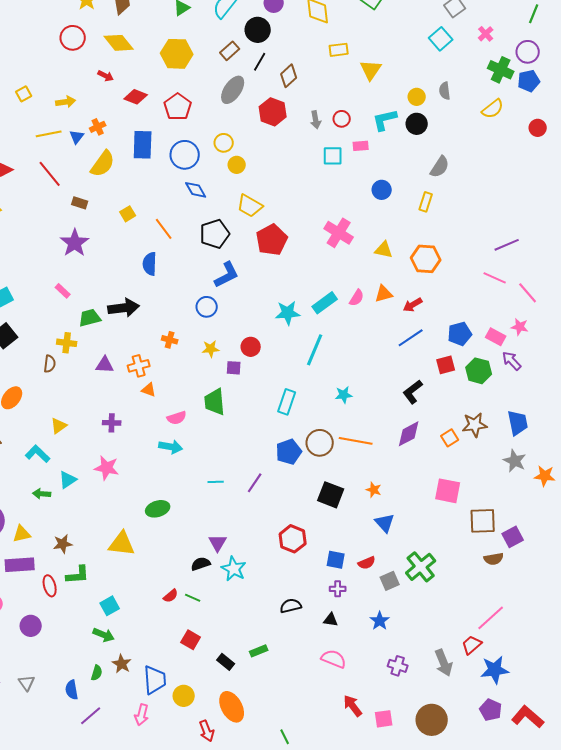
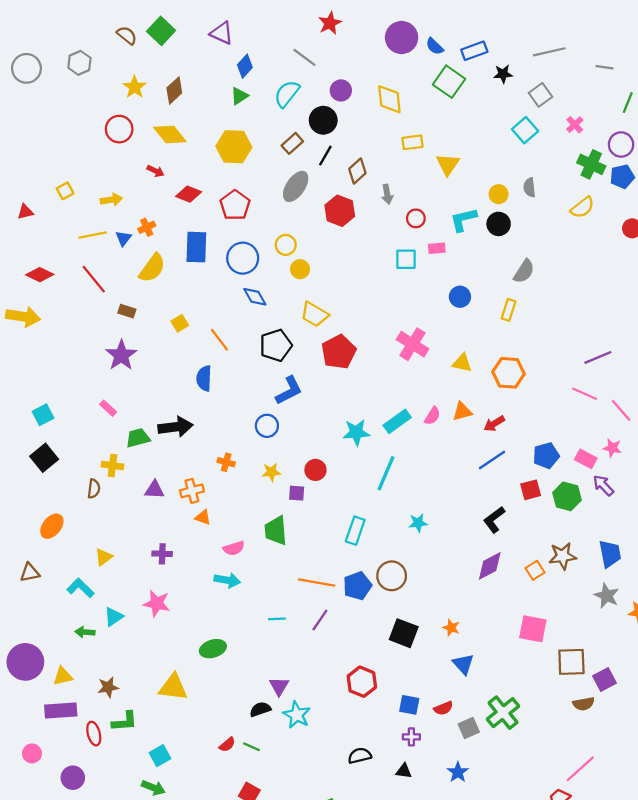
gray arrow: (316, 120) -> (387, 194), moved
orange line: (356, 441) -> (317, 582), moved

